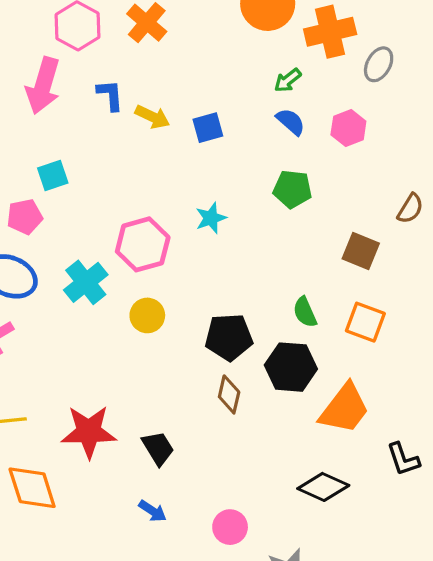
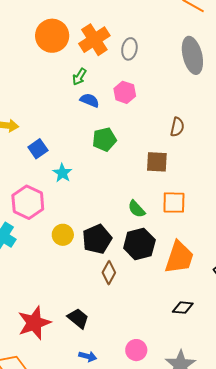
blue square: (208, 128) -> (38, 149), moved
yellow circle: (147, 315) -> (63, 235), moved
brown diamond: (229, 394) -> (109, 273), turned 35
black diamond: (323, 487) -> (183, 308), size x0.7

